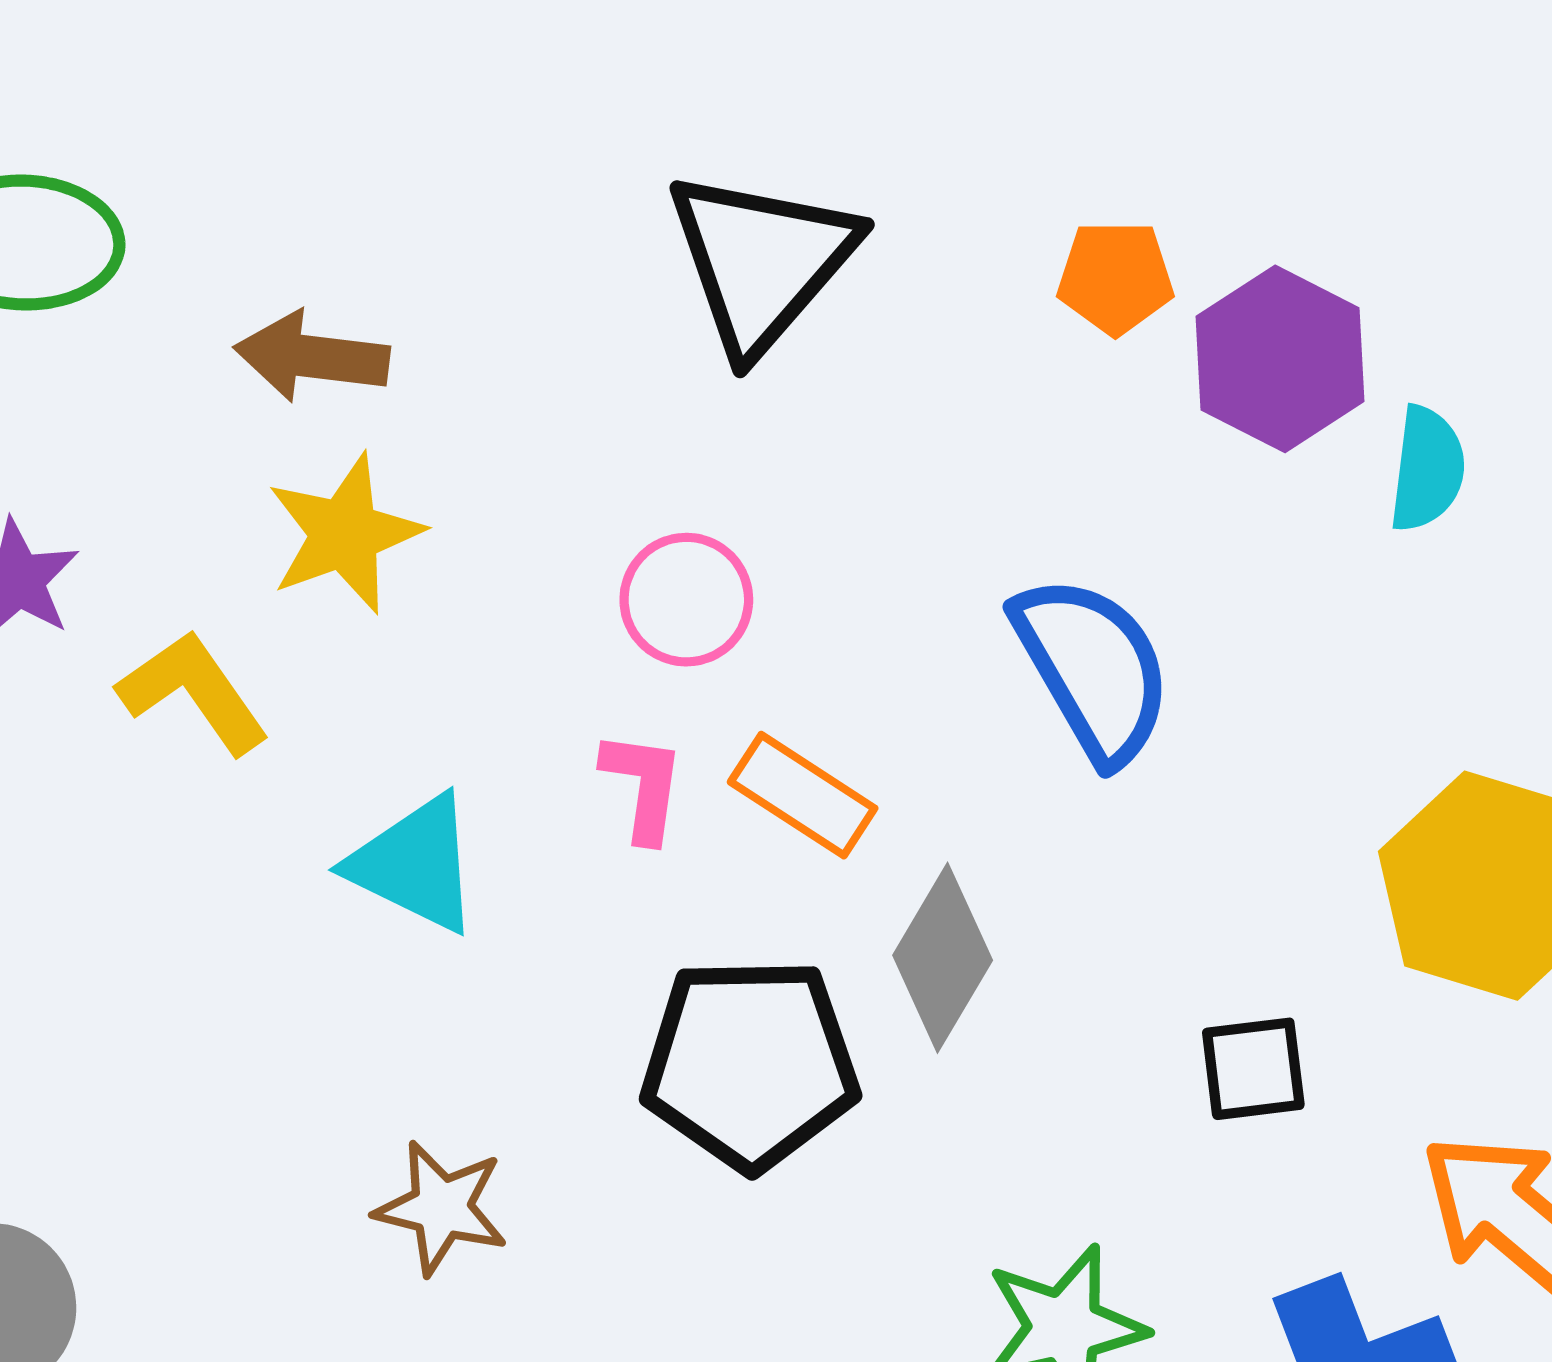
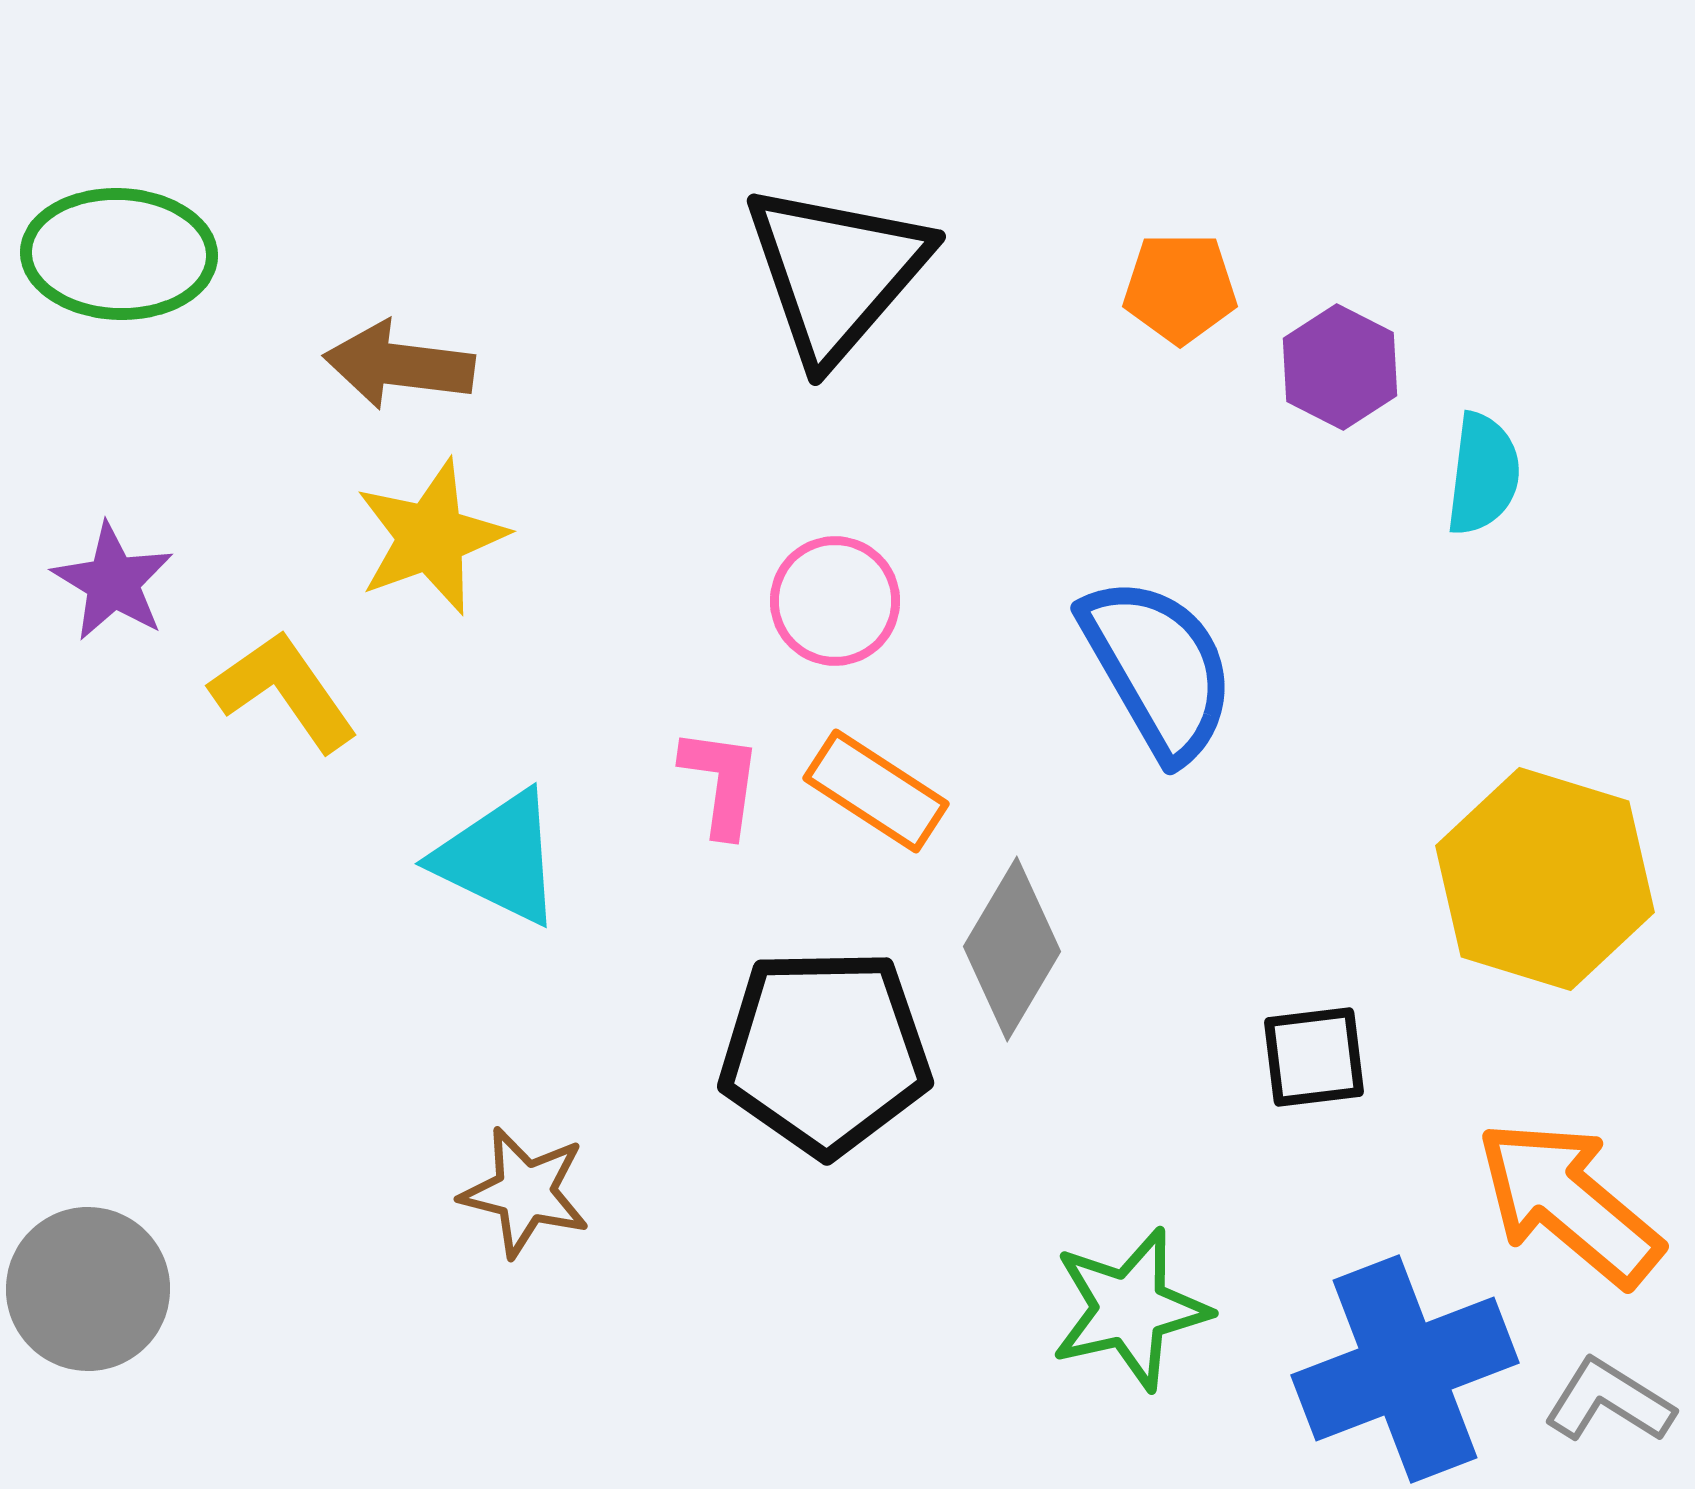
purple hexagon: (1280, 359) -> (1340, 367), size x0.7
pink circle: (686, 600) -> (835, 601), moved

